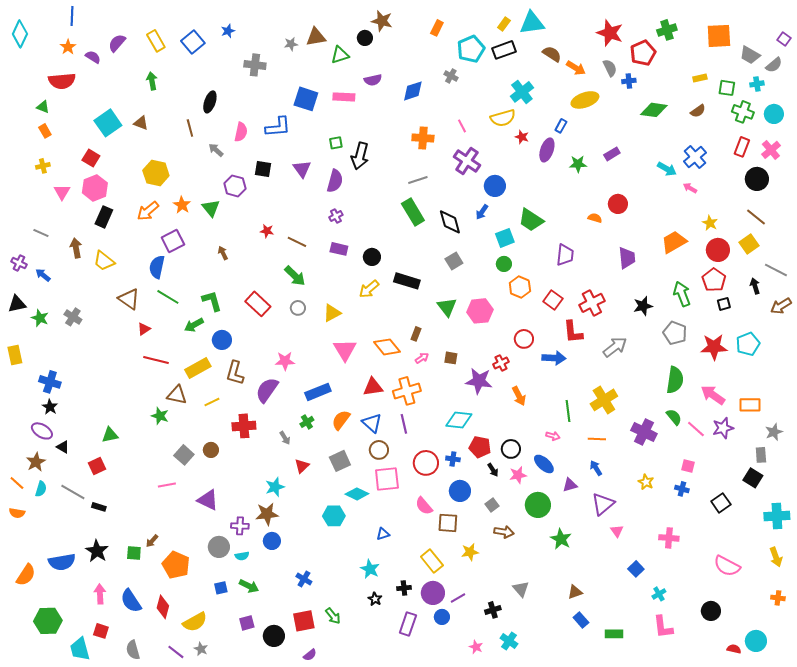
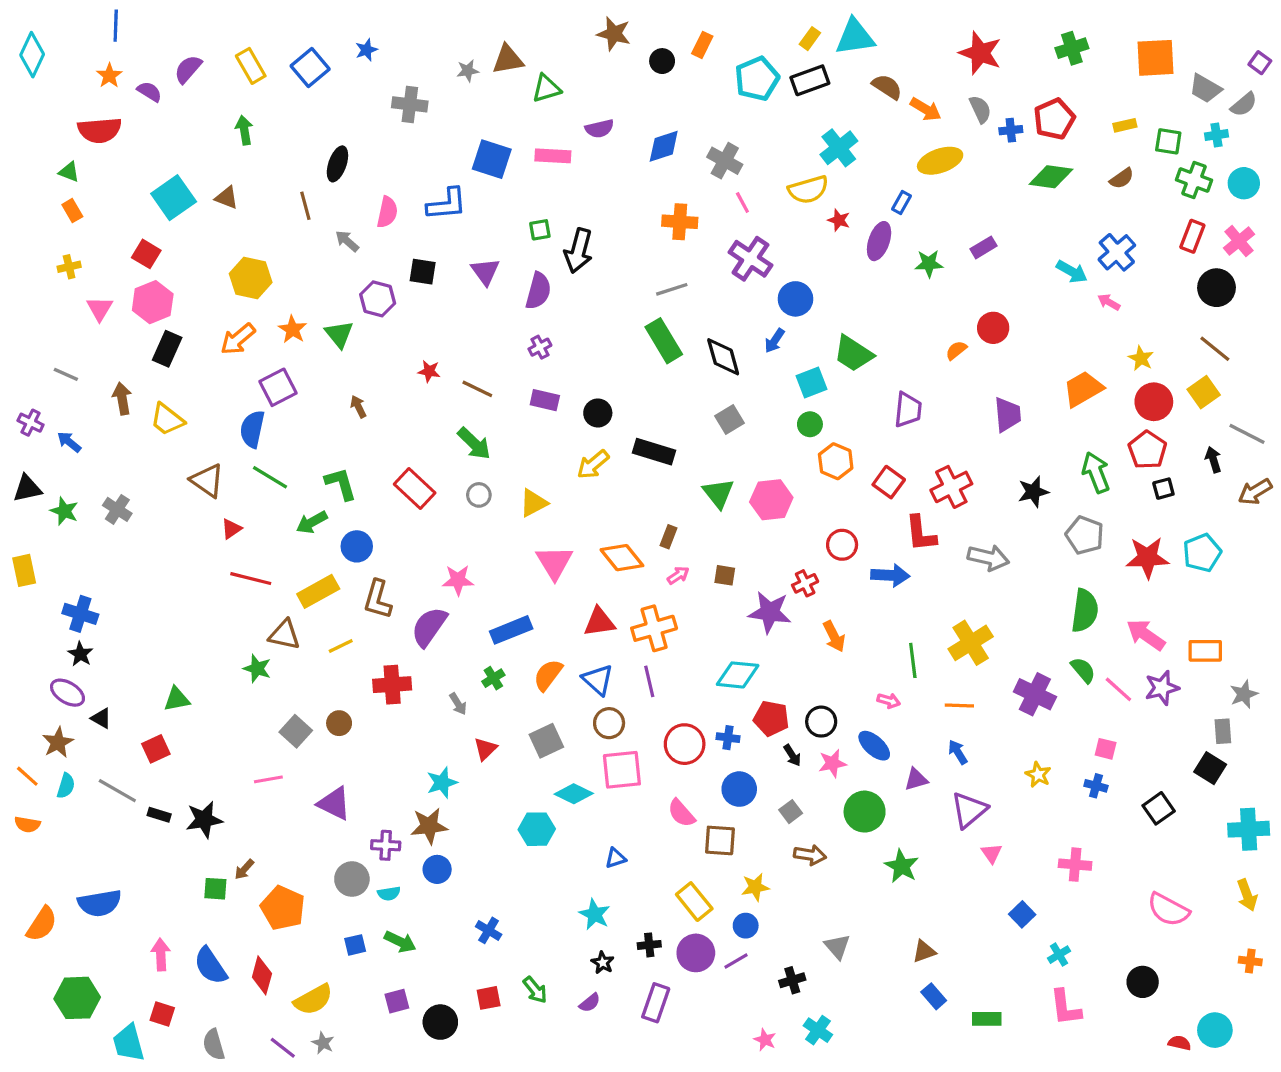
black circle: (365, 38) -> (662, 61), moved
red pentagon: (643, 53) -> (1054, 119), moved
gray cross: (451, 76) -> (725, 161), moved, size x1.5
orange semicircle: (595, 218) -> (956, 350), turned -56
gray arrow: (615, 347) -> (988, 558), turned 50
black star: (97, 551) -> (204, 820), moved, turned 30
blue circle: (442, 617) -> (746, 926), moved
red square: (304, 621) -> (489, 998), size x0.7
purple semicircle: (310, 655) -> (590, 1003), moved

